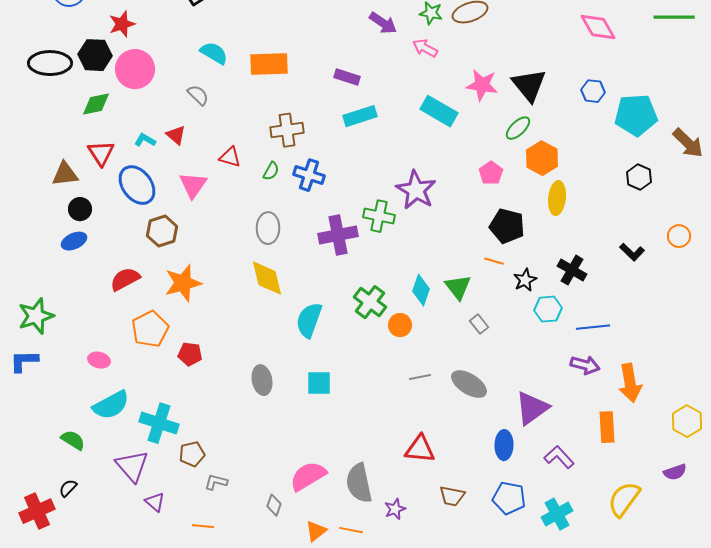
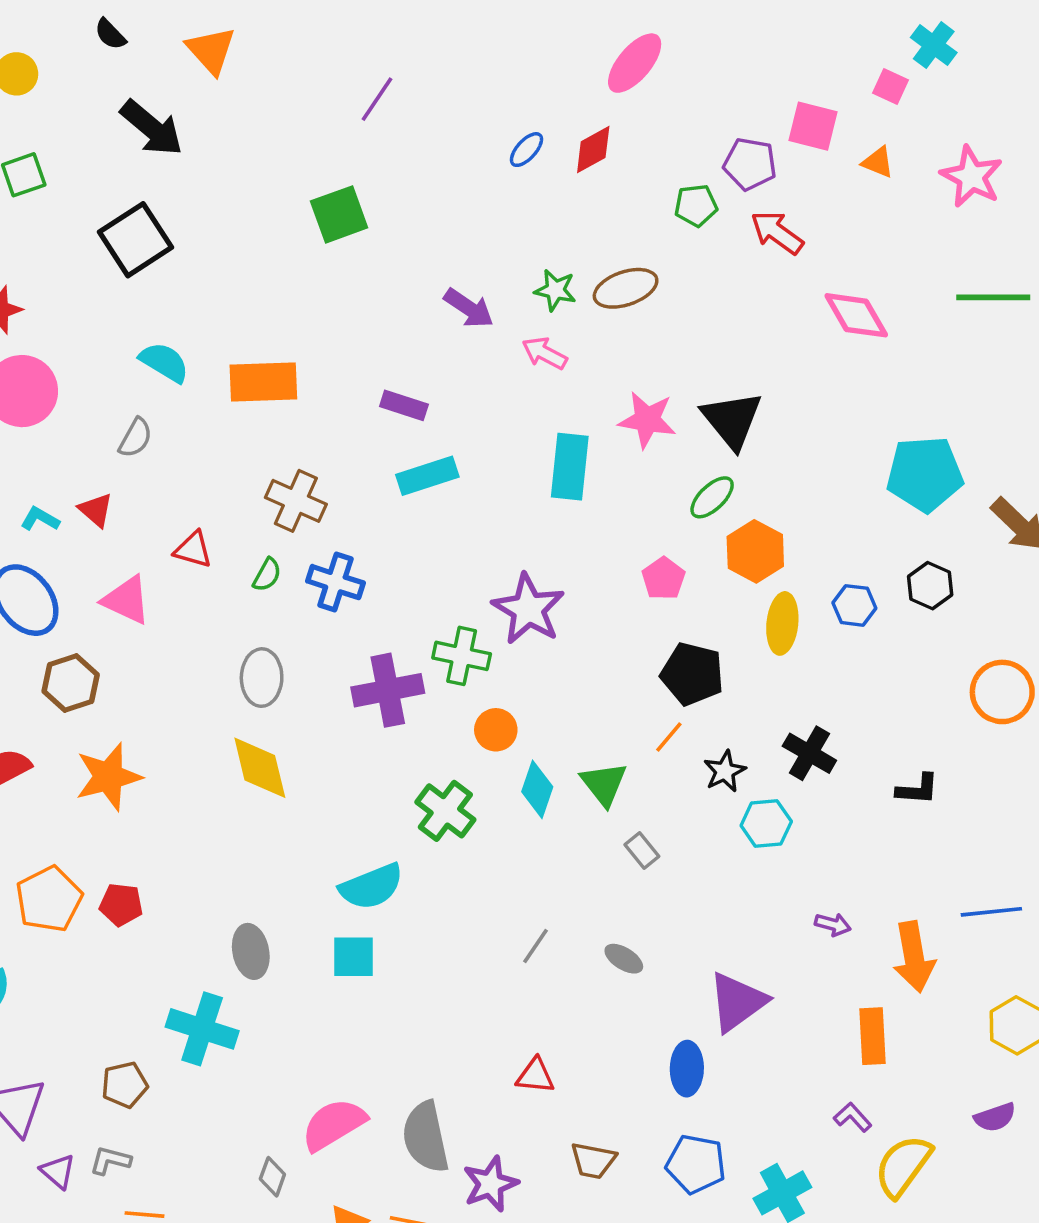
blue hexagon: (593, 91) -> (854, 605), moved
gray semicircle: (198, 95) -> (135, 438), turned 75
cyan rectangle: (439, 111) -> (570, 467), turned 66
brown cross: (287, 130) -> (296, 501), turned 32
pink triangle: (193, 185) -> (126, 600), turned -40
orange circle: (679, 236) -> (1002, 692), size x1.5
black L-shape: (632, 252) -> (918, 789), moved, turned -40
orange line: (494, 261) -> (669, 737), turned -66
cyan semicircle: (309, 320) -> (372, 887), moved, turned -132
orange circle: (400, 325) -> (496, 730), moved
blue line: (593, 327) -> (991, 912), moved
orange pentagon: (150, 329) -> (49, 899), moved
purple arrow: (585, 365) -> (833, 924), size x0.7
gray line: (420, 377) -> (535, 946), turned -45
gray ellipse: (469, 384) -> (624, 959), size x0.6
cyan cross: (159, 423) -> (202, 1029), moved
red triangle: (420, 449) -> (535, 1076), size x0.7
purple L-shape: (559, 457) -> (853, 1117), moved, size x0.7
gray L-shape: (216, 482) -> (110, 1160), moved
purple star: (395, 509) -> (490, 1184), size x1.4

